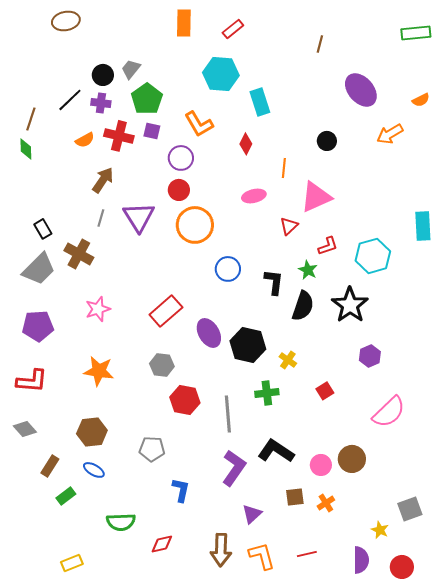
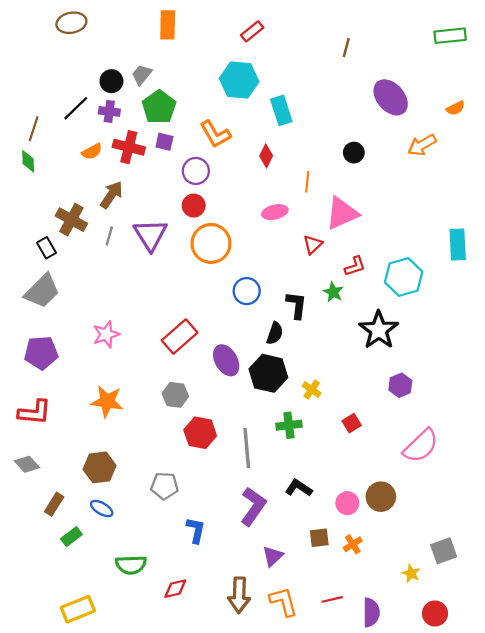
orange rectangle: (184, 23) -> (168, 25), moved
brown cross: (79, 254) -> (71, 220), moved
black semicircle: (303, 306) -> (275, 333), moved, size x0.7
black L-shape: (276, 451) -> (299, 488), size x0.7
purple semicircle: (361, 560) -> (371, 612), moved
yellow rectangle: (72, 563) -> (78, 609), size x1.4

